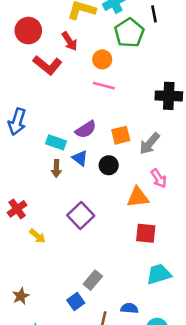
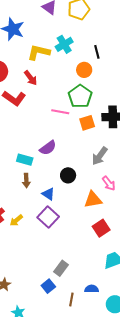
green pentagon: (129, 33) -> (80, 96), moved
orange circle: (102, 59) -> (84, 70), moved
orange square: (121, 135) -> (87, 123), moved
blue triangle: (80, 158) -> (48, 194), moved
red square: (146, 233) -> (101, 228), turned -36
yellow arrow: (37, 236) -> (16, 220), moved, turned 104

